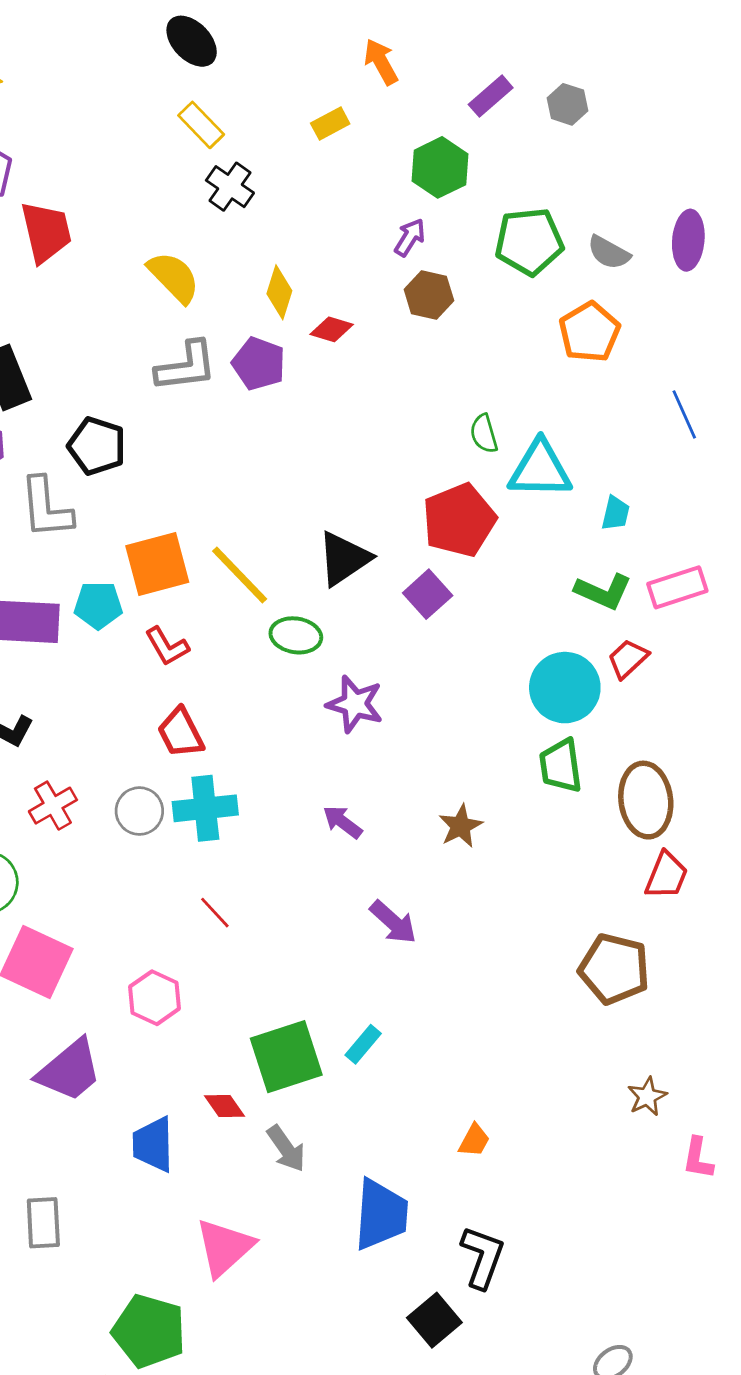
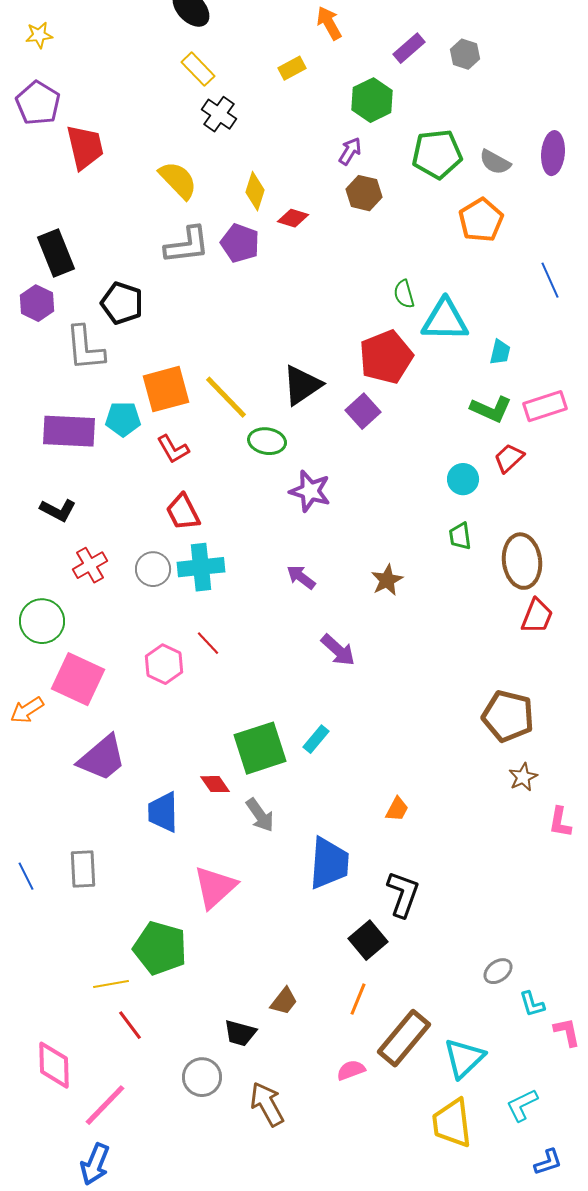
cyan circle: (565, 688) -> (463, 479), size x0.6
green trapezoid: (561, 766) -> (460, 536), size x0.7
brown pentagon: (614, 969) -> (508, 716), moved
pink hexagon: (154, 998) -> (164, 664), moved

